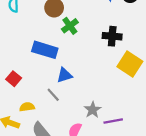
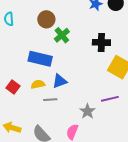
gray line: (53, 95) -> (50, 100), turned -48
yellow semicircle: (27, 107) -> (38, 84), moved
purple line: (113, 121) -> (110, 99), moved

